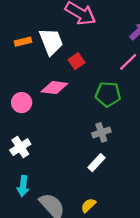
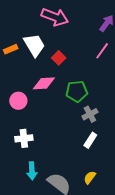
green pentagon: (108, 94) -> (77, 91), moved
white cross: (20, 147) -> (24, 138), turned 36

